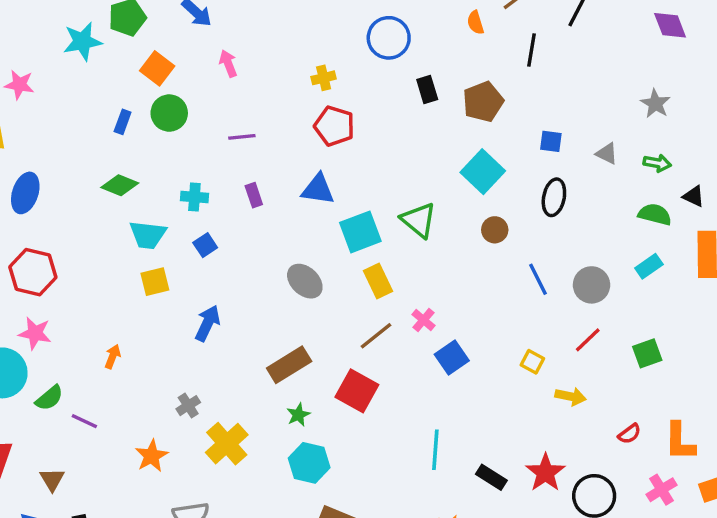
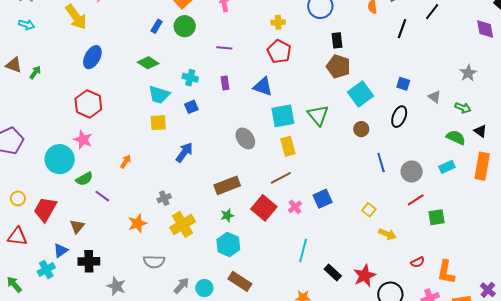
brown pentagon: (483, 102) -> (338, 66), moved, turned 30
pink cross: (424, 320) -> (295, 207), moved
red line: (588, 340) -> (416, 200), moved

